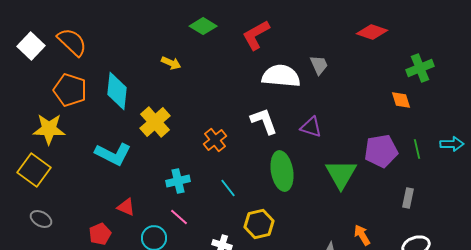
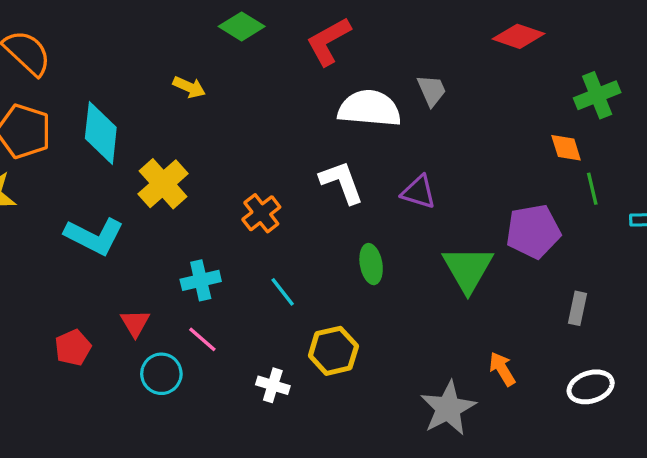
green line: (417, 149) -> (592, 189), moved
green ellipse: (282, 171) -> (371, 264), size x0.6
red triangle: (126, 207) -> (135, 323), moved, turned 36
red pentagon: (100, 234) -> (73, 348), moved

